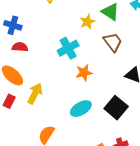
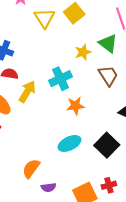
yellow arrow: (35, 93) -> (27, 92), moved

